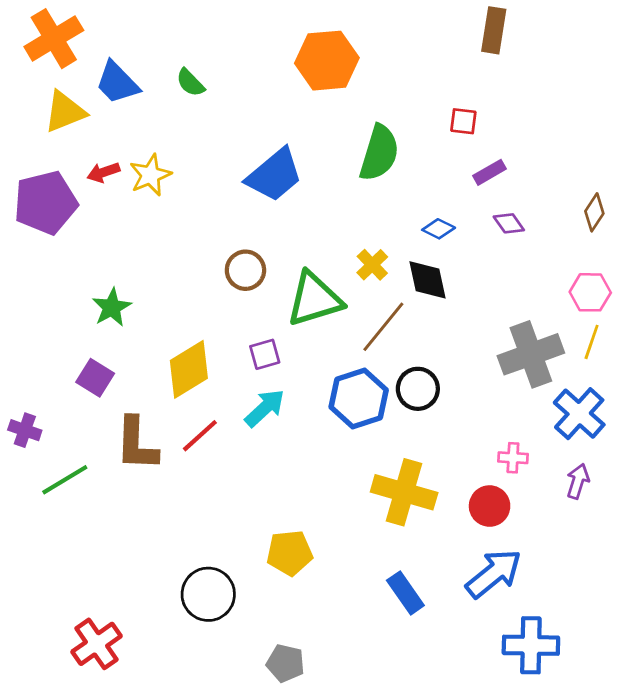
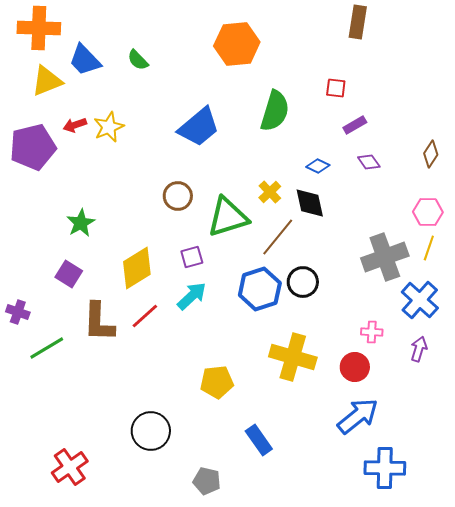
orange cross: (54, 39) -> (39, 28), turned 33
yellow pentagon: (290, 553) -> (217, 382), moved
blue rectangle: (405, 593) -> (259, 440), moved

